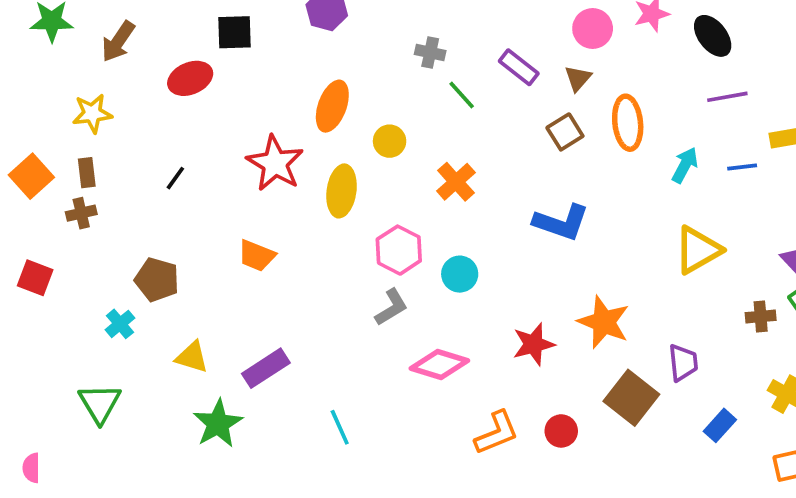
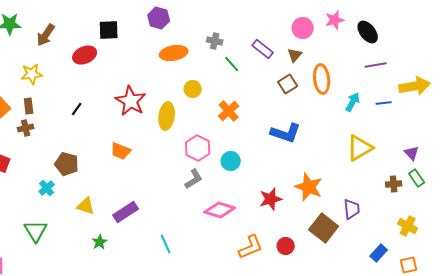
orange ellipse: (332, 106) -> (174, 53), moved, turned 60
green star: (218, 424) -> (100, 242), size x0.6
blue rectangle: (720, 425) -> (379, 253), moved

